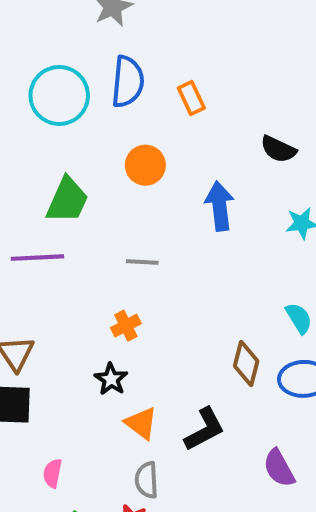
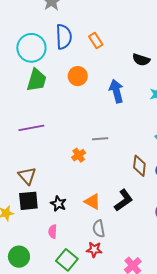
green trapezoid: (67, 200) -> (37, 80), moved
gray line: (142, 262) -> (100, 139), moved
black star: (111, 379) -> (58, 204), moved

